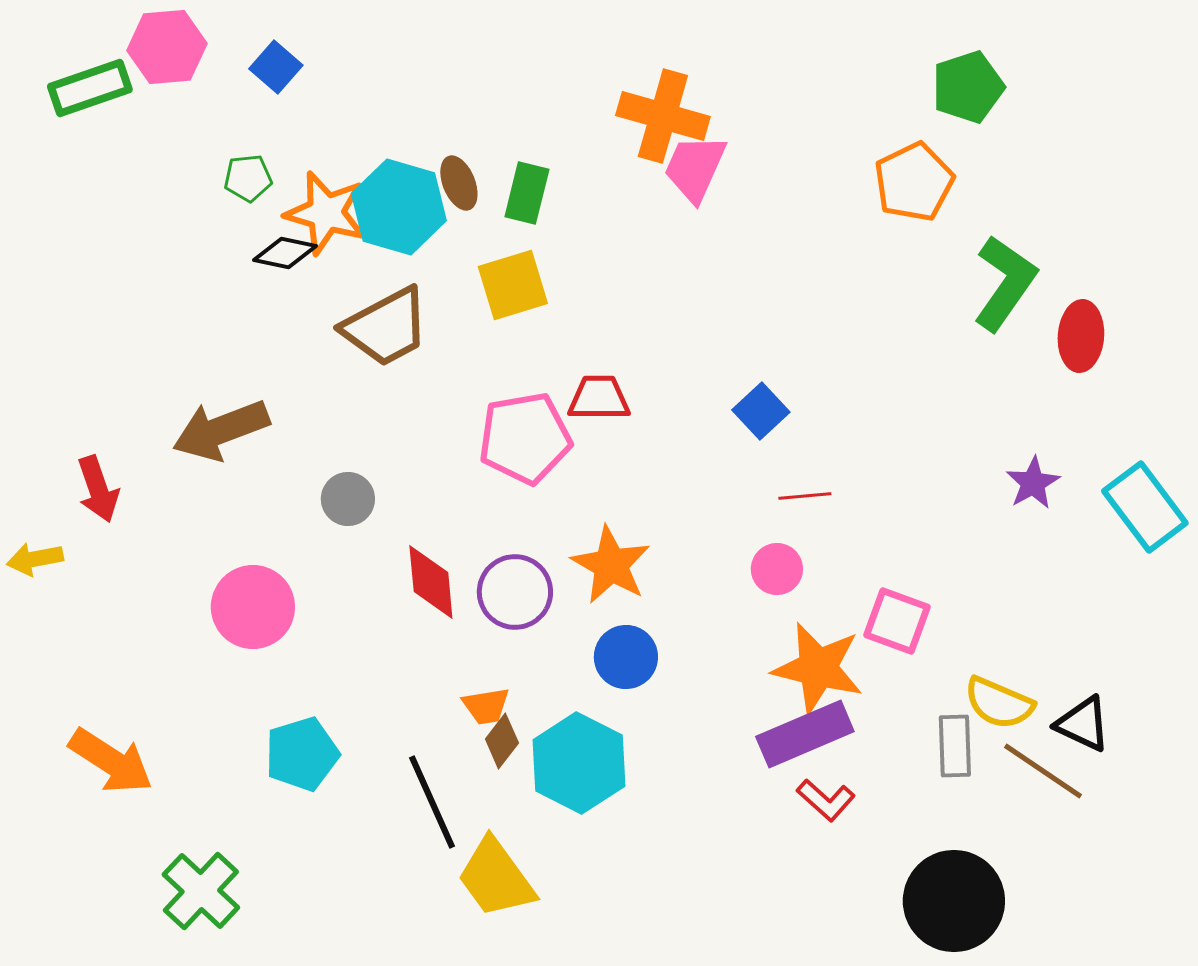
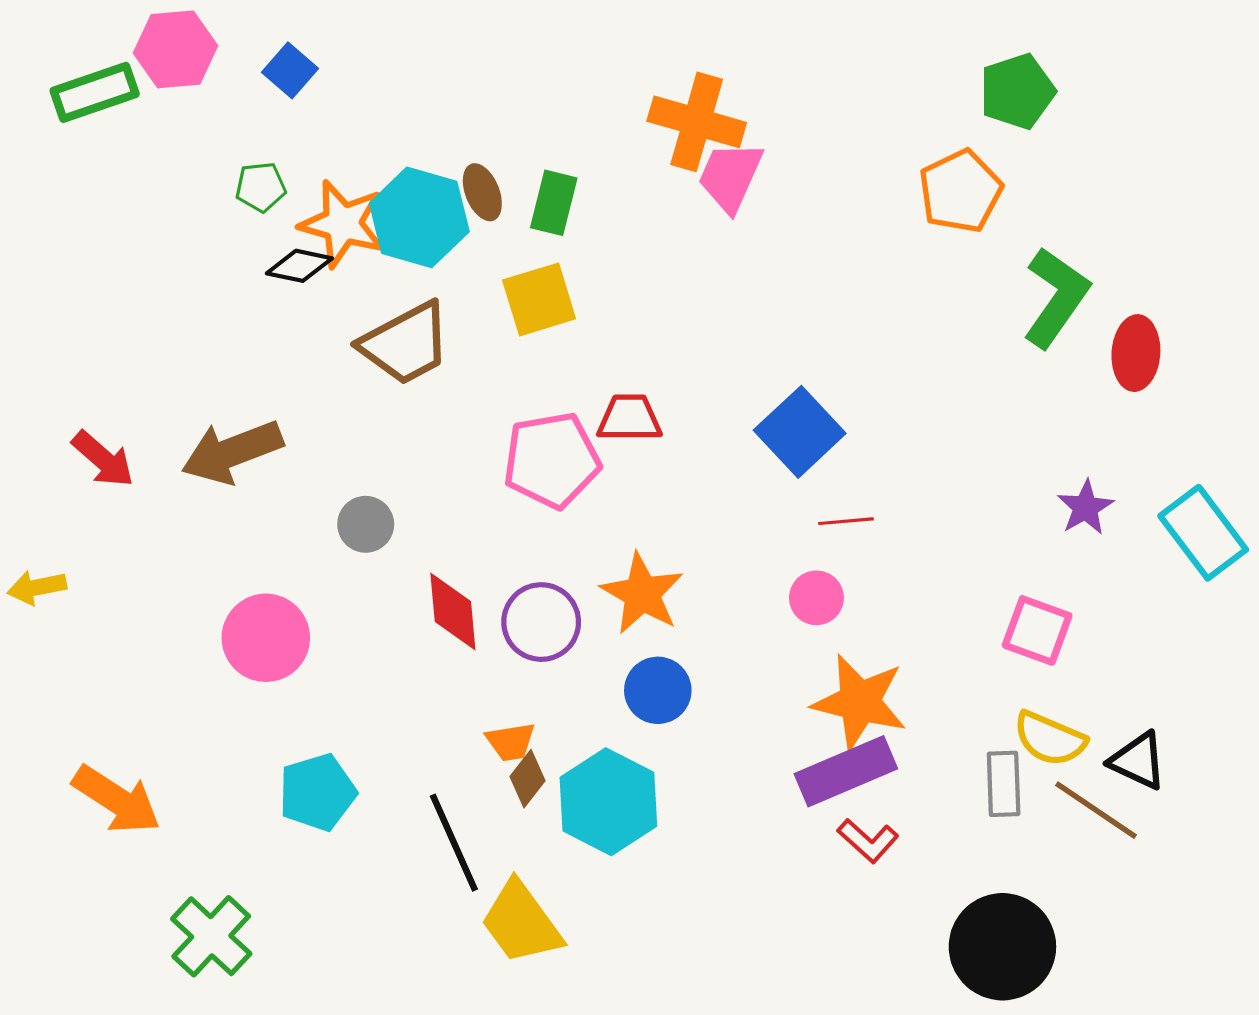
blue square: (761, 411) -> (800, 432), size x1.5
red arrow: (98, 489) -> (103, 459), moved, turned -30
pink square: (897, 621) -> (1037, 630), moved

